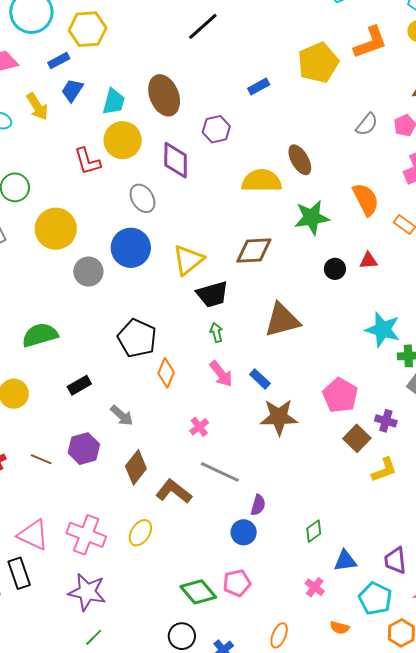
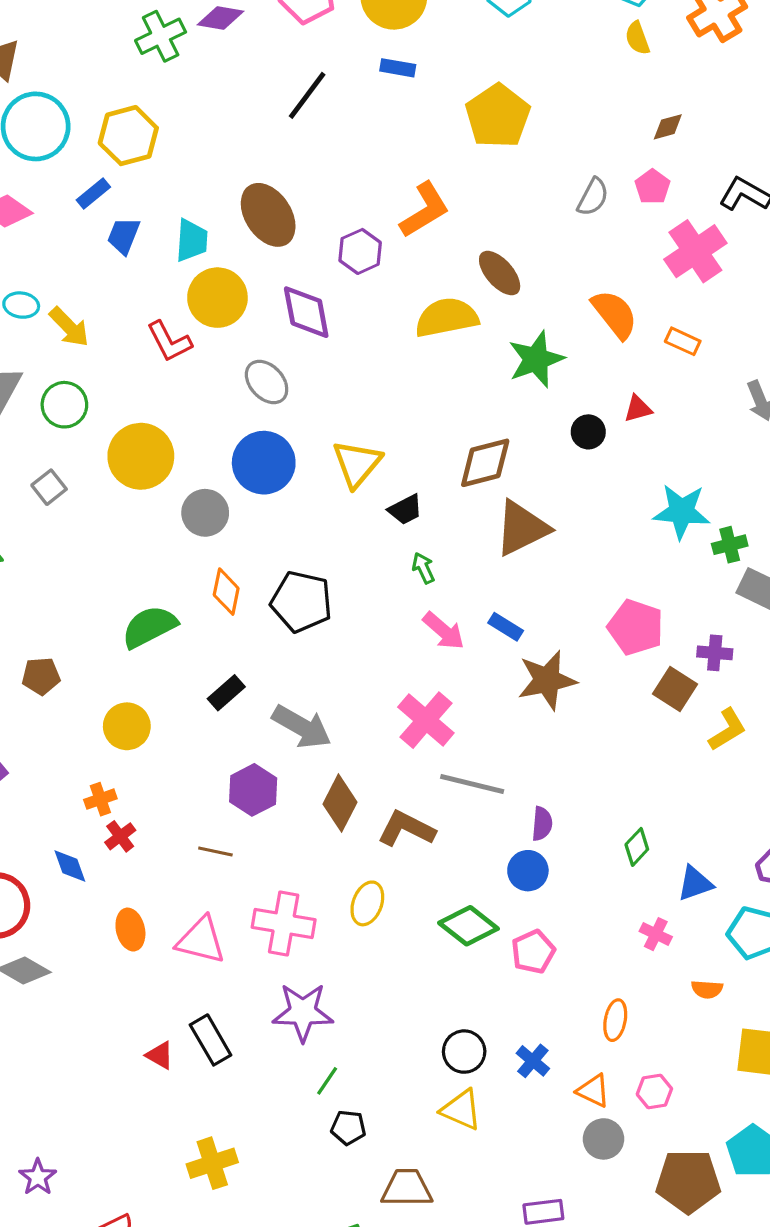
orange L-shape: (370, 42) -> (425, 210), moved
blue rectangle: (259, 86) -> (398, 68), moved, turned 50
yellow arrow: (37, 107) -> (69, 327), moved
brown diamond: (254, 250) -> (485, 463), moved
black trapezoid: (212, 294) -> (405, 510), size x0.7
orange diamond: (166, 373) -> (226, 592), moved
gray arrow: (122, 416) -> (302, 727), size x1.5
pink cross: (199, 427) -> (426, 720), size x1.8
brown line: (41, 459) -> (215, 851), moved
black rectangle: (19, 573) -> (211, 1040), moved
green diamond: (198, 592) -> (468, 926), moved

